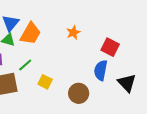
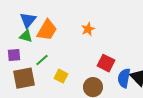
red square: (110, 47) -> (106, 63), moved
blue semicircle: (101, 70) -> (124, 78), moved

